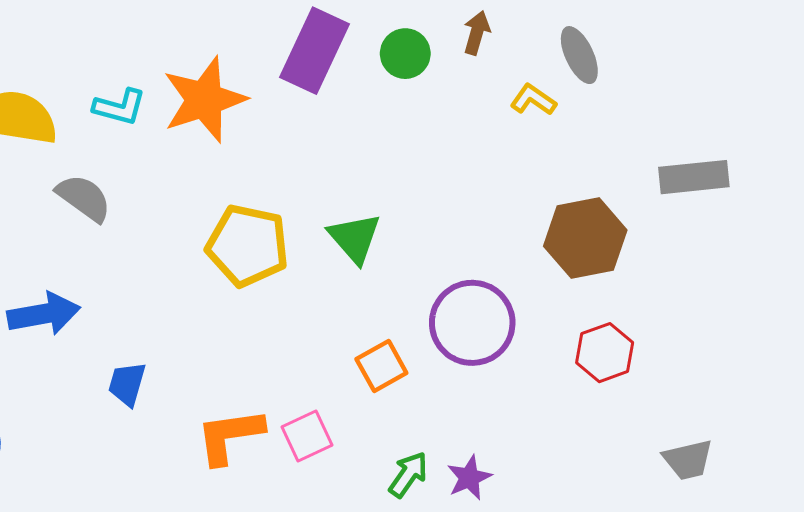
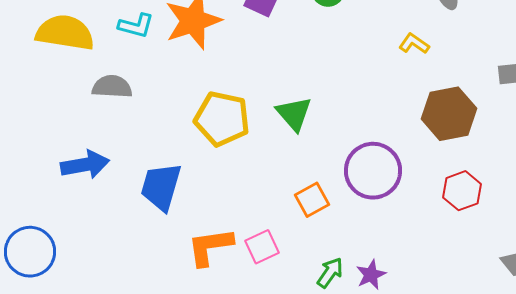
yellow L-shape: (533, 100) -> (414, 44), moved
gray semicircle: (84, 198) -> (112, 87), turned -33
blue trapezoid: (127, 384) -> (161, 187), moved, size x1.6

